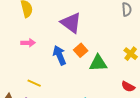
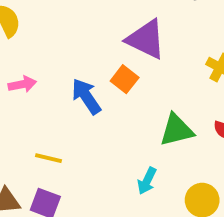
purple triangle: (71, 23) -> (146, 39), moved
green triangle: (98, 63) -> (177, 130), moved

